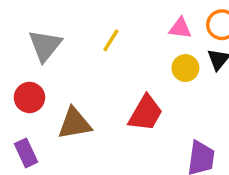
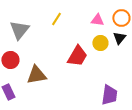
yellow line: (111, 40) -> (56, 19), moved
red trapezoid: (146, 113) -> (77, 56), moved

